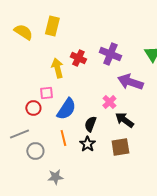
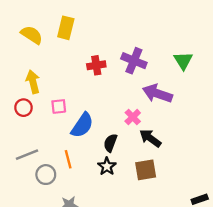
red cross: (78, 58) -> (96, 65), turned -35
yellow arrow: (57, 68) -> (33, 82), moved
red circle: (33, 108) -> (23, 108), moved
orange line: (63, 138) -> (68, 159), moved

